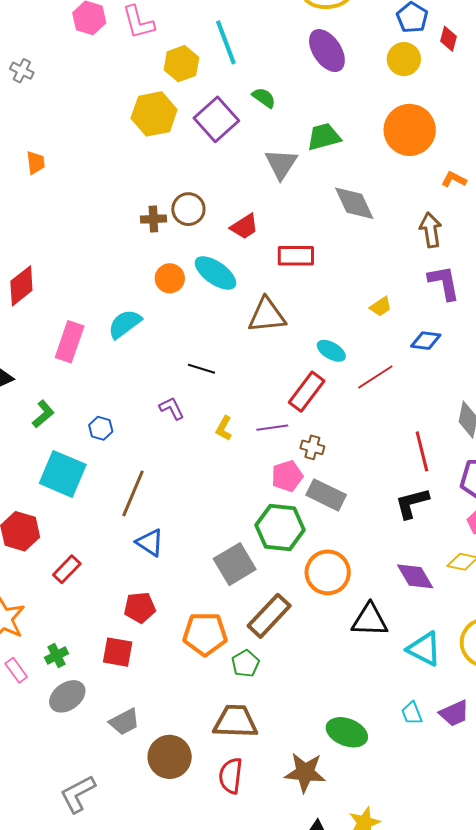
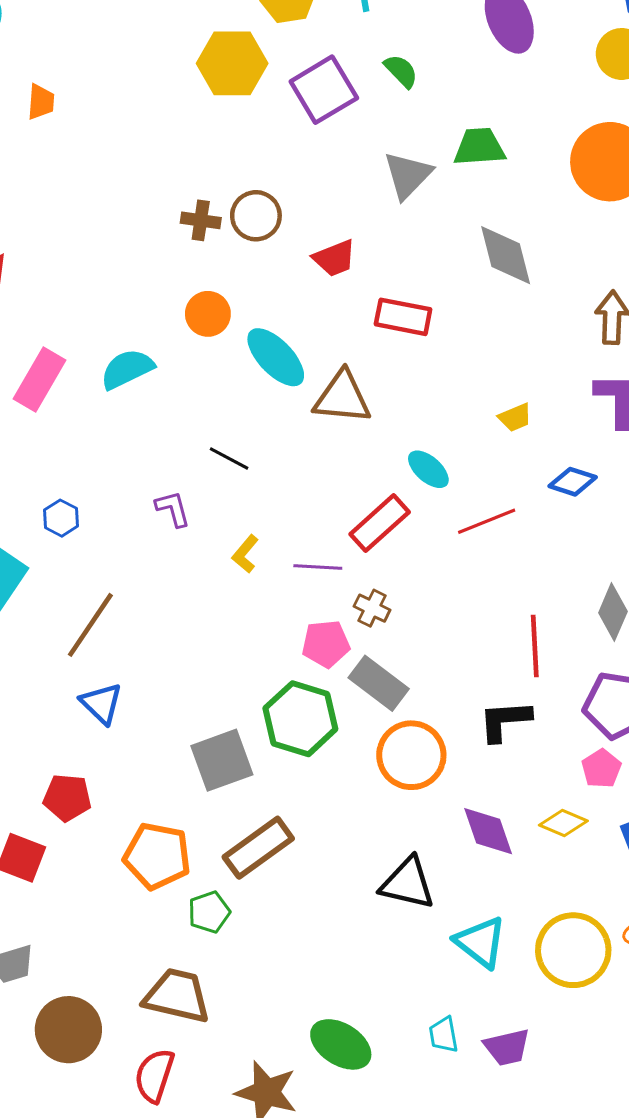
cyan ellipse: (215, 273) -> (276, 357), moved
orange circle: (328, 572) -> (411, 755), moved

